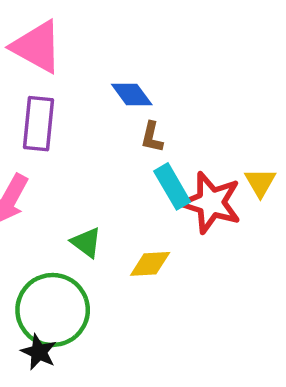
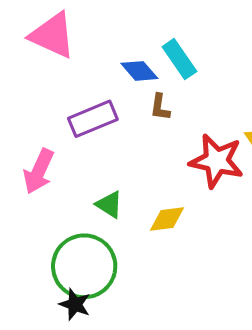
purple rectangle: (39, 124) -> (93, 119), moved, turned 66
cyan rectangle: (172, 186) -> (179, 59), moved

